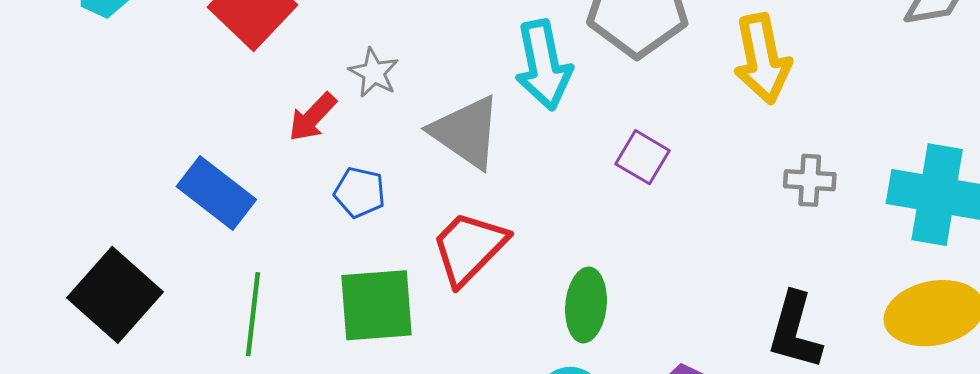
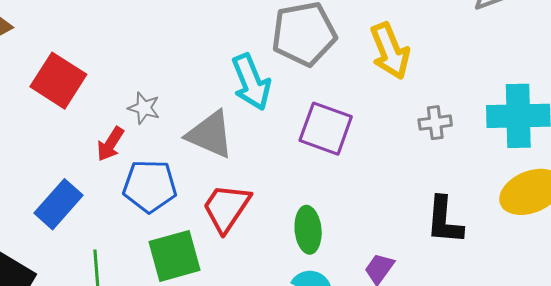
purple square: (642, 157) -> (326, 129), size x1.6
blue pentagon: (360, 192) -> (150, 186), size x1.6
blue rectangle: (216, 193) -> (59, 204), turned -75

